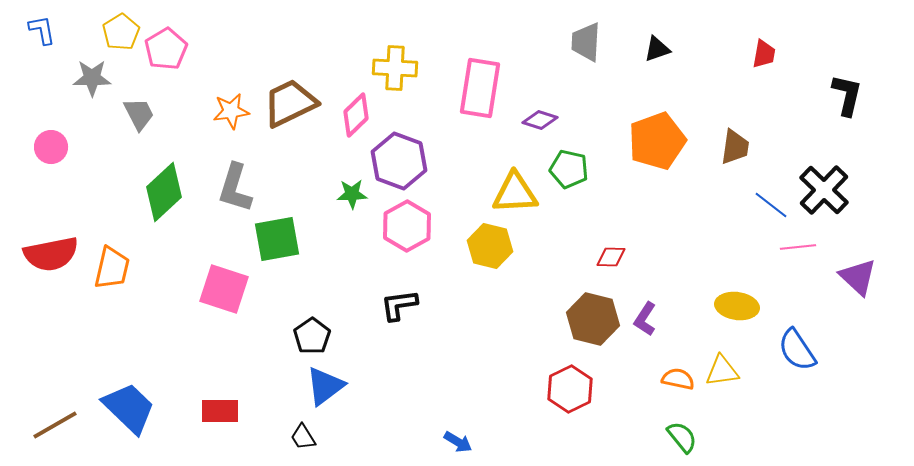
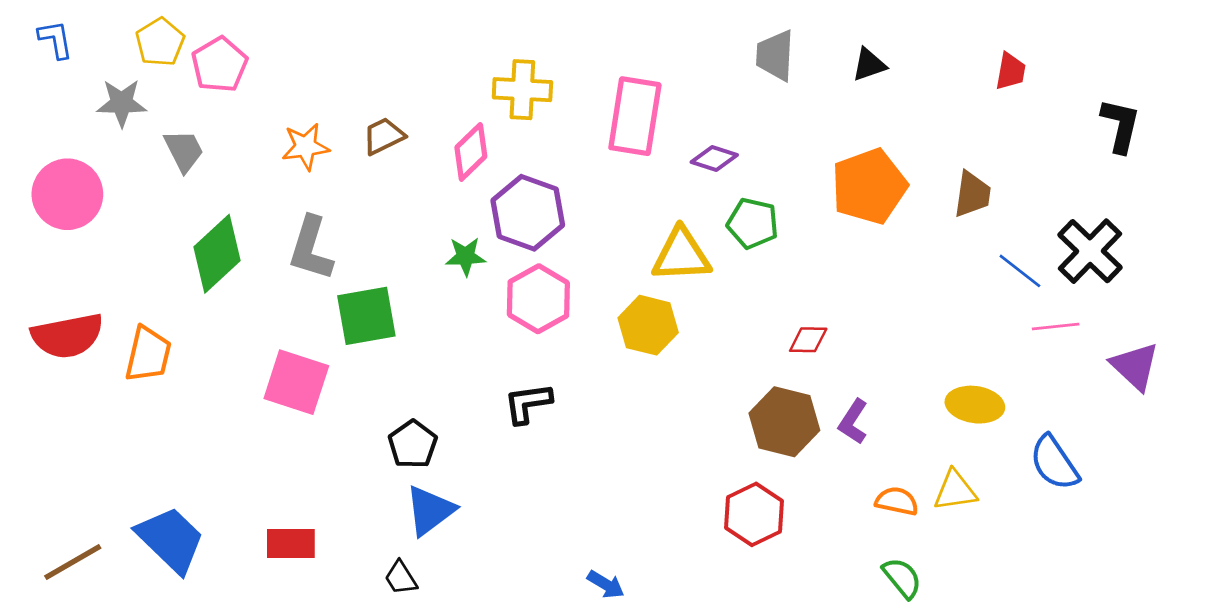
brown trapezoid: (290, 103) -> (384, 136), size x0.6
pink circle: (51, 147) -> (67, 194), size x1.6

